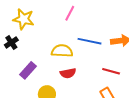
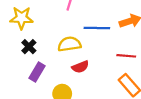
black cross: (11, 43) -> (29, 47), moved

